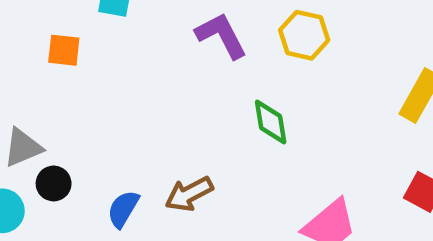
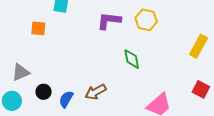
purple L-shape: (221, 35) -> (109, 21), turned -55
black circle: (54, 183) -> (43, 92), moved

